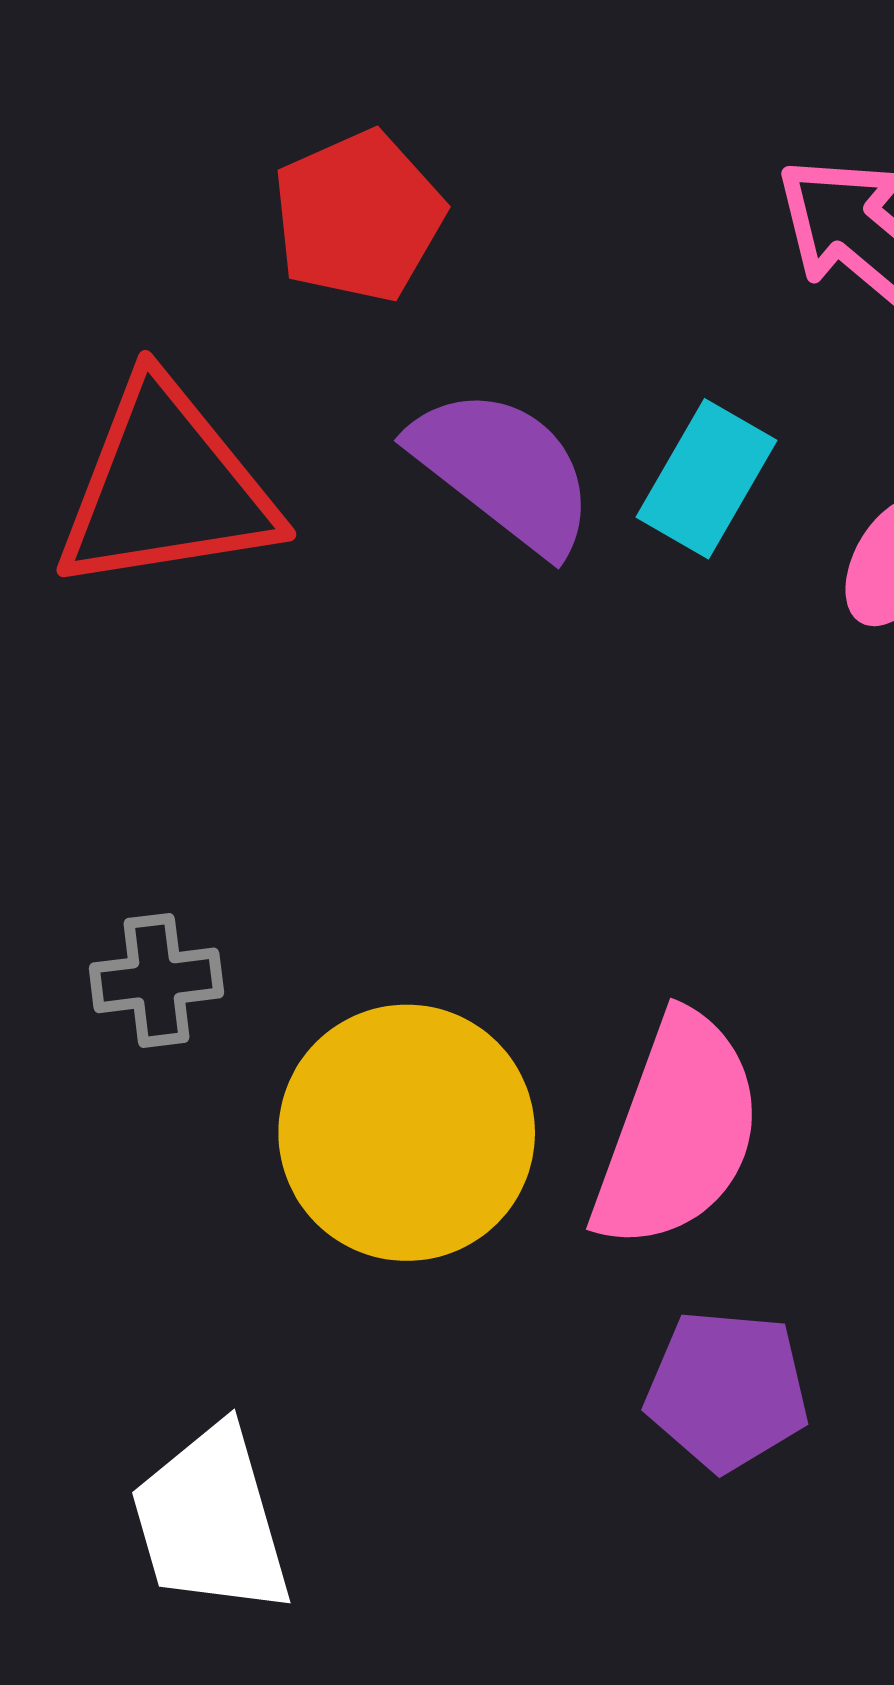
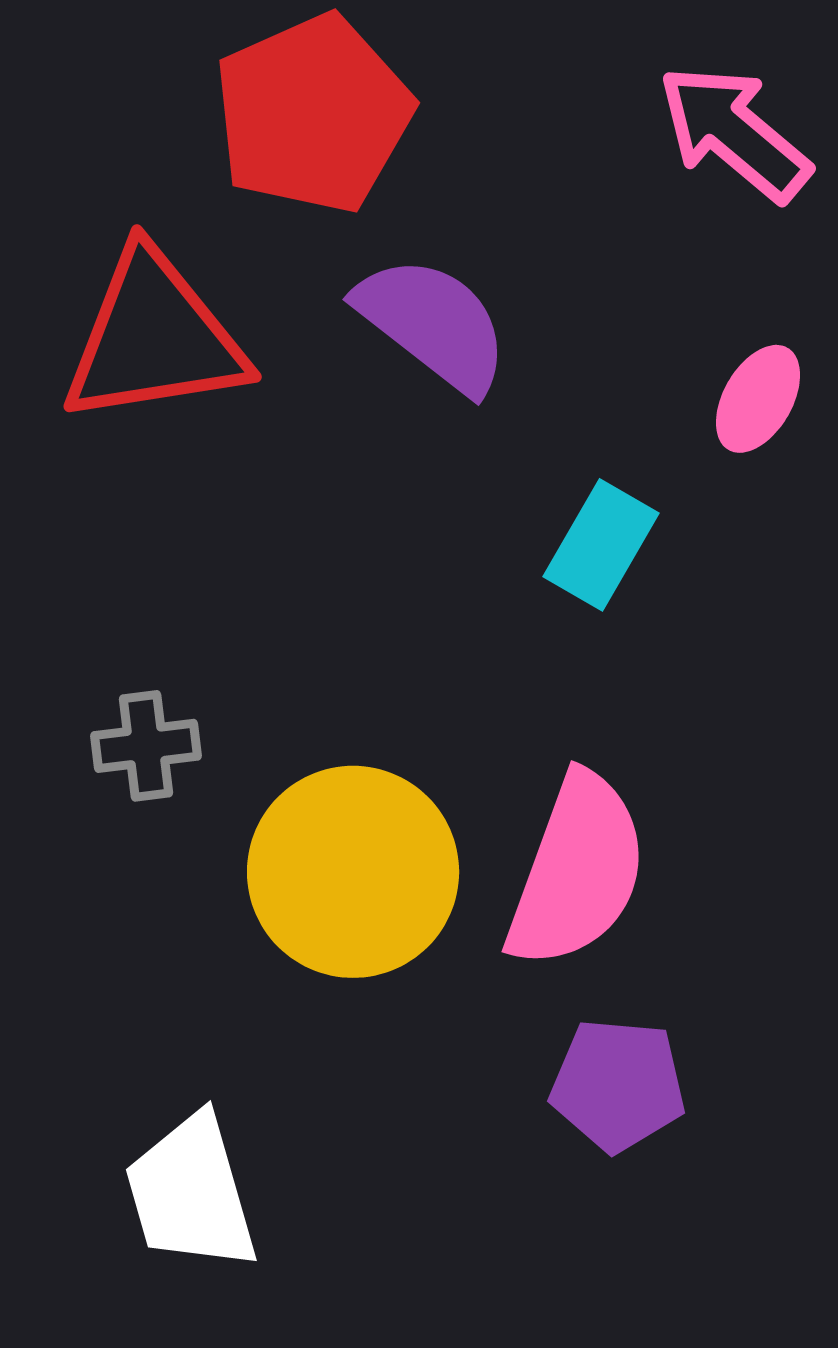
red pentagon: (358, 216) -> (313, 114), size x1.4
cyan rectangle: (706, 479) -> (601, 545), moved

